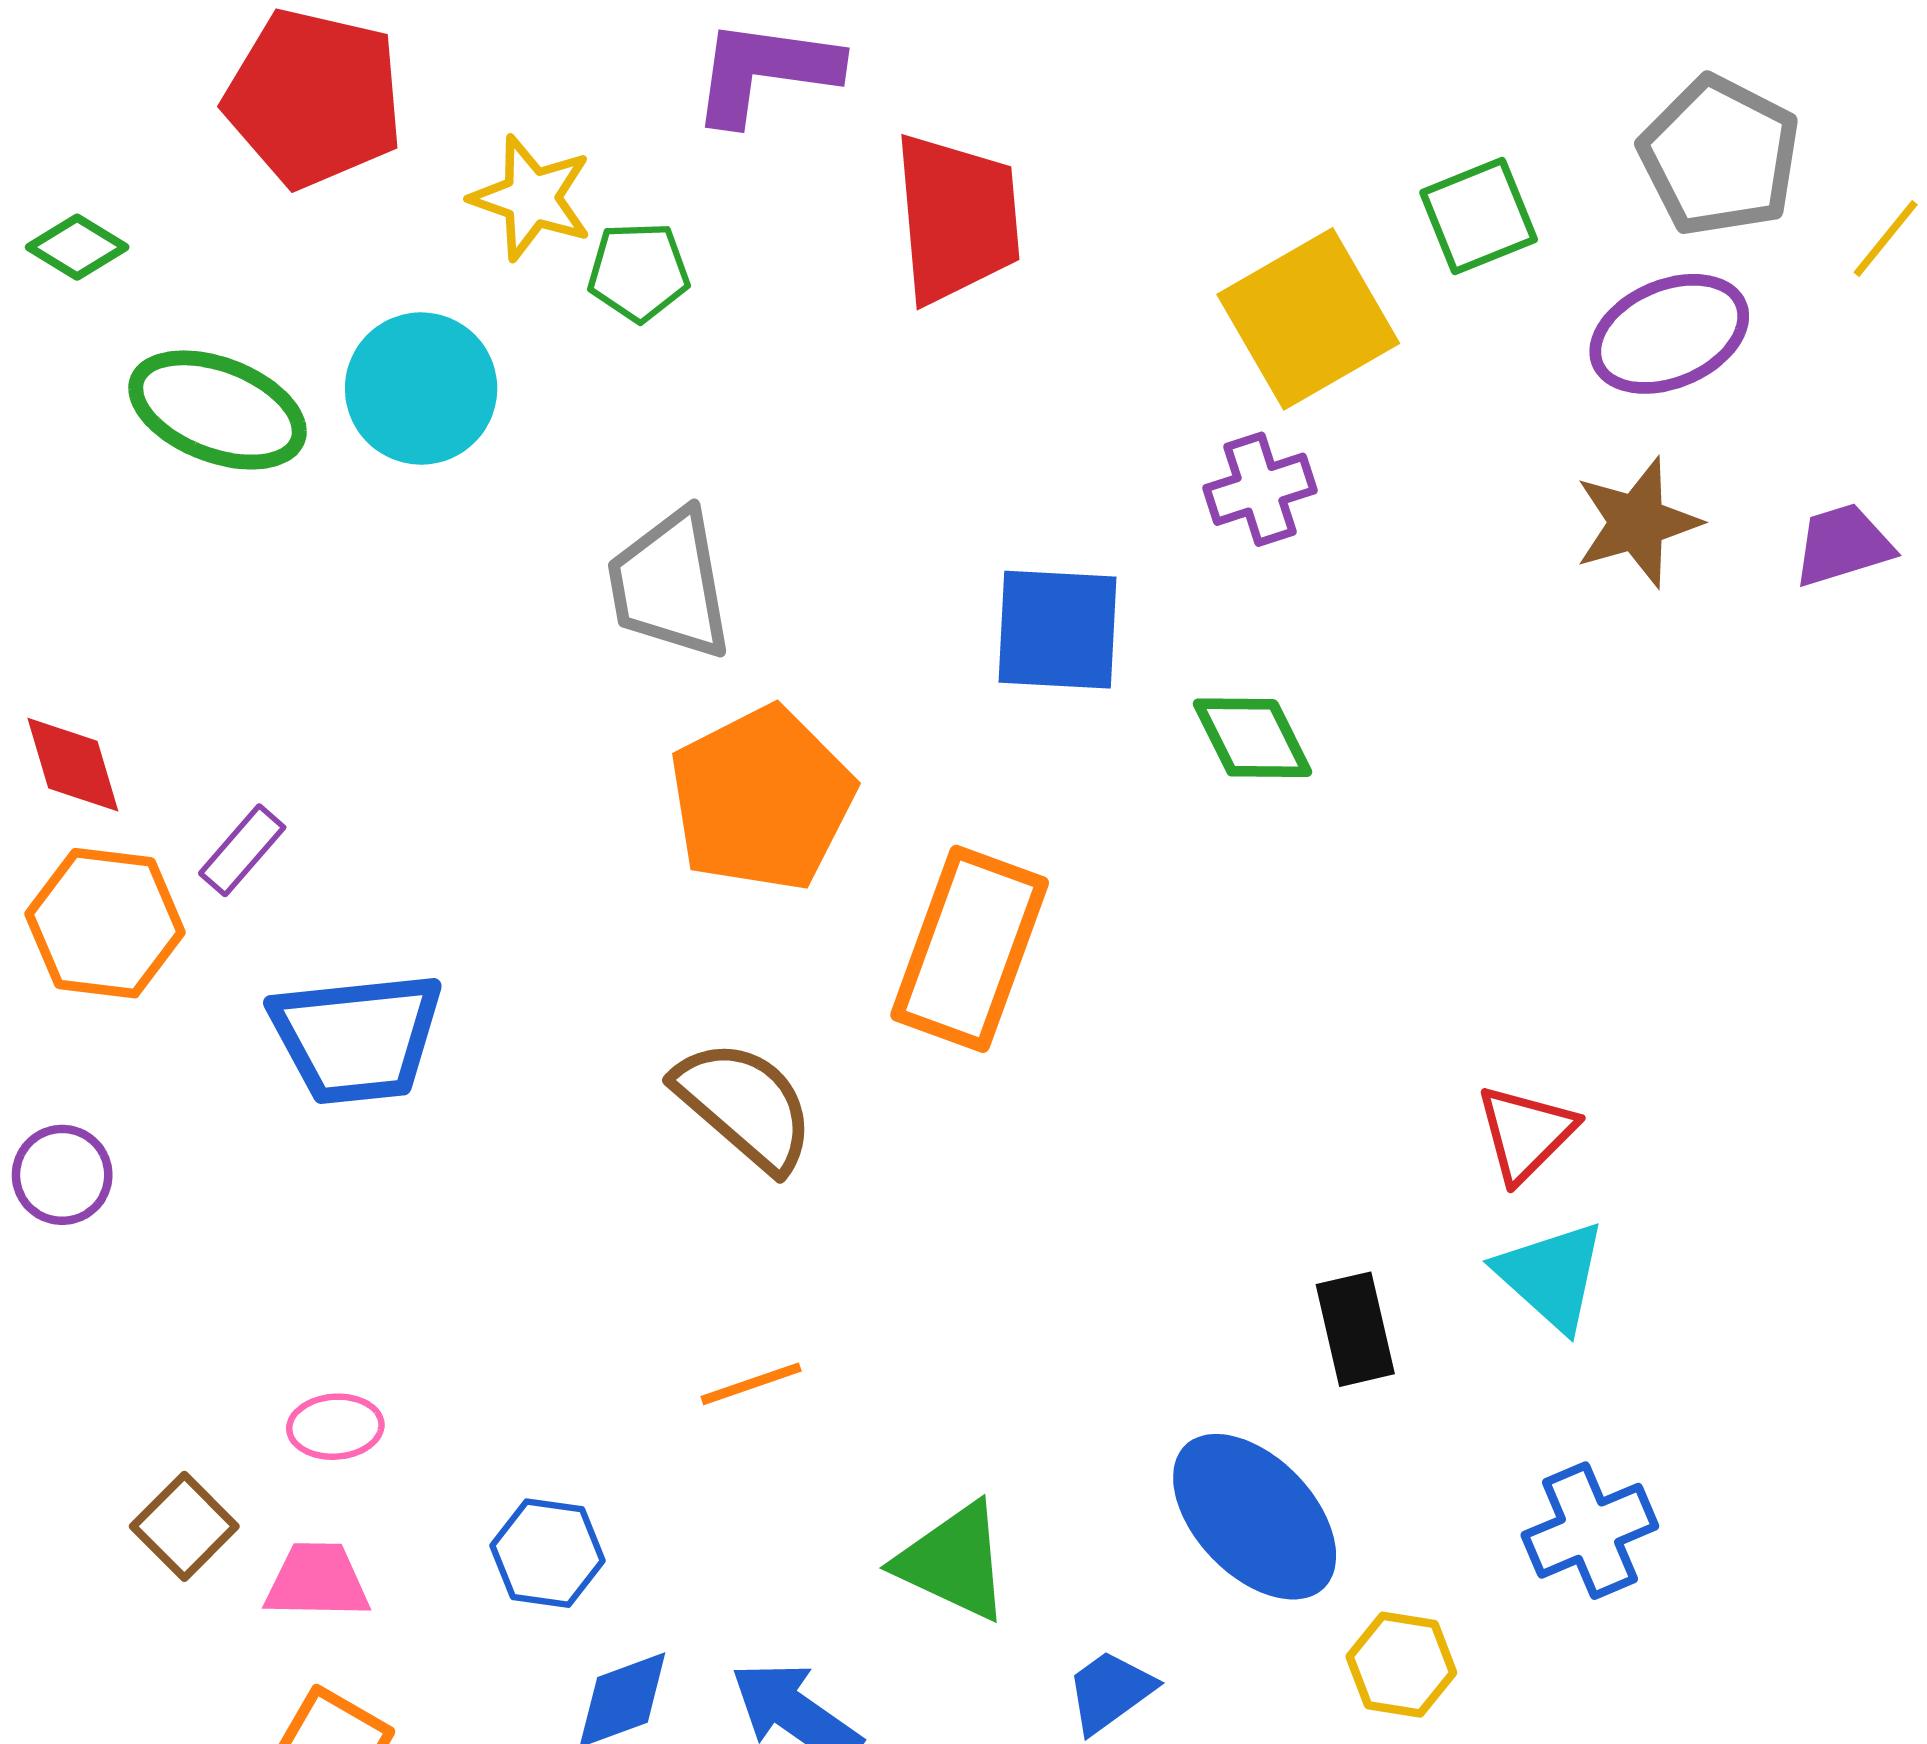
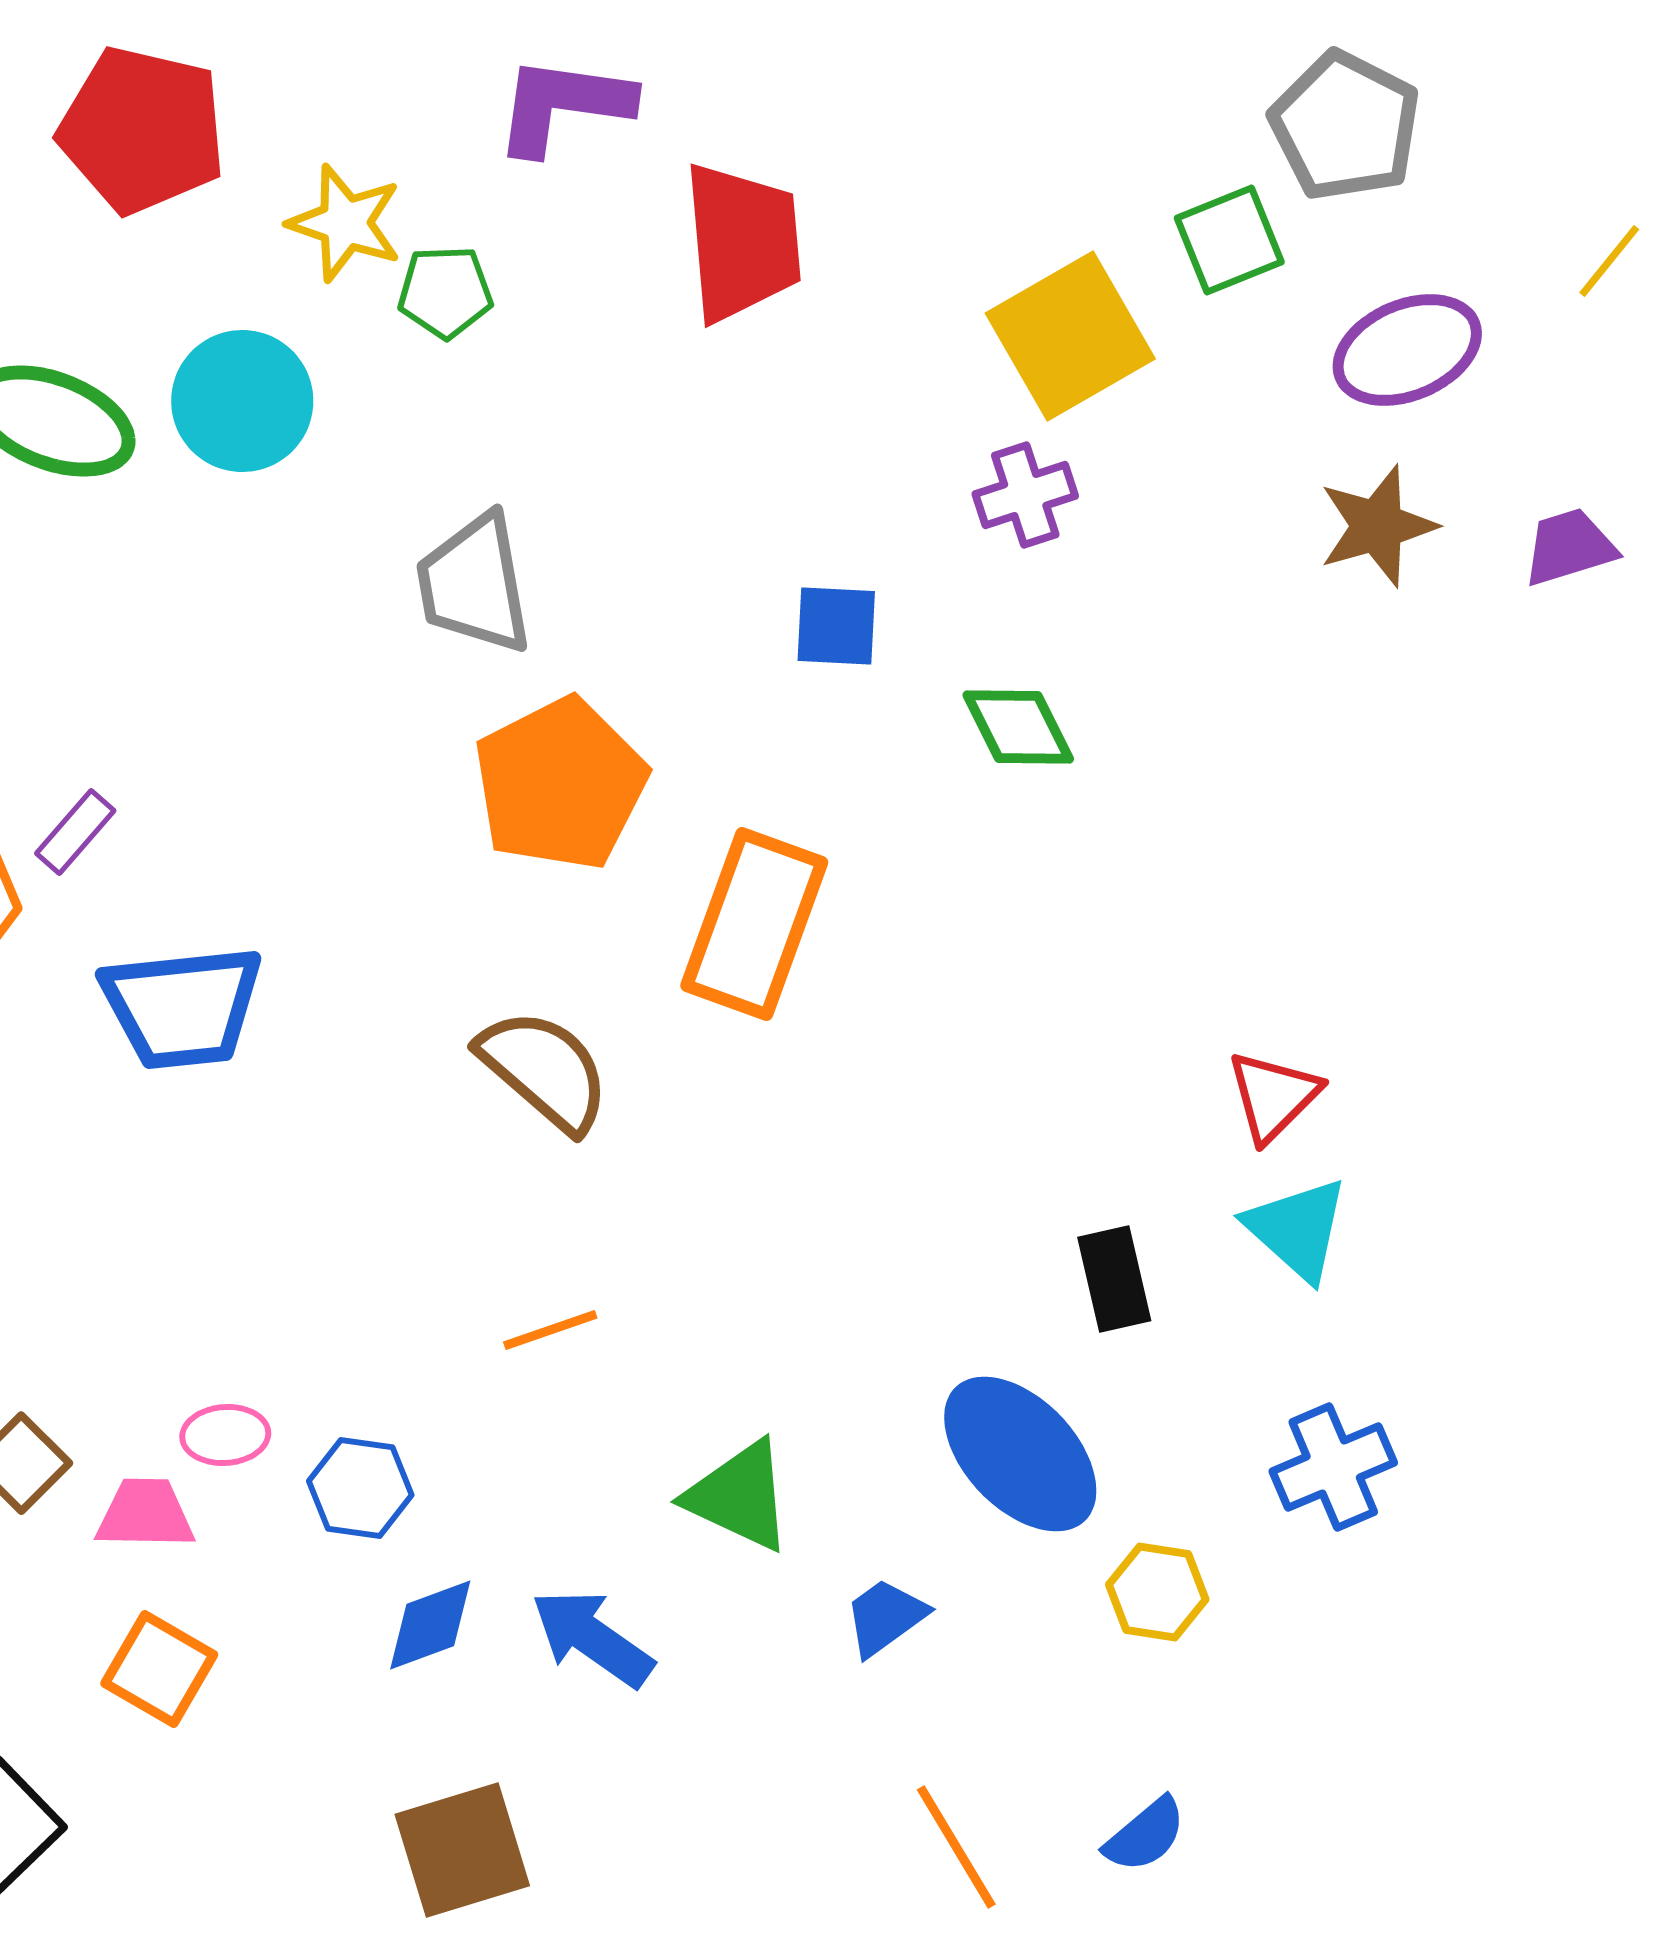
gray pentagon: (1720, 156) -> (1345, 126), moved
blue square: (1057, 630) -> (836, 626), size x0.7
pink ellipse: (335, 1427) -> (225, 1435), moved

